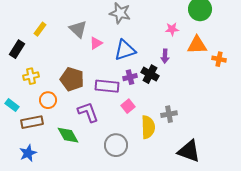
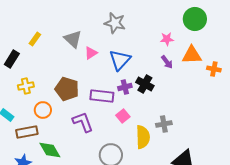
blue triangle: (125, 50) -> (120, 60), turned -30
purple arrow: (165, 56) -> (167, 62), moved, turned -40
green diamond: (68, 135) -> (50, 150), moved

